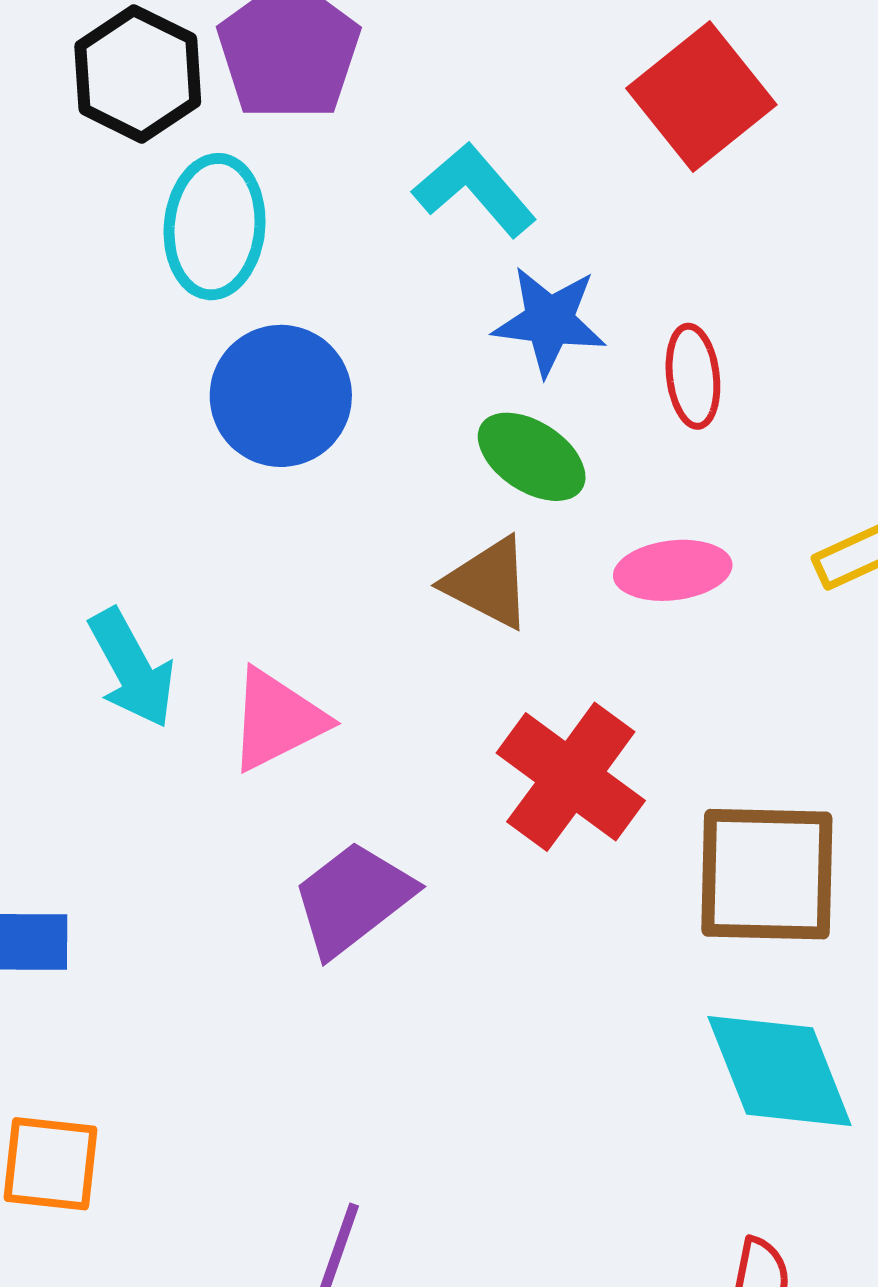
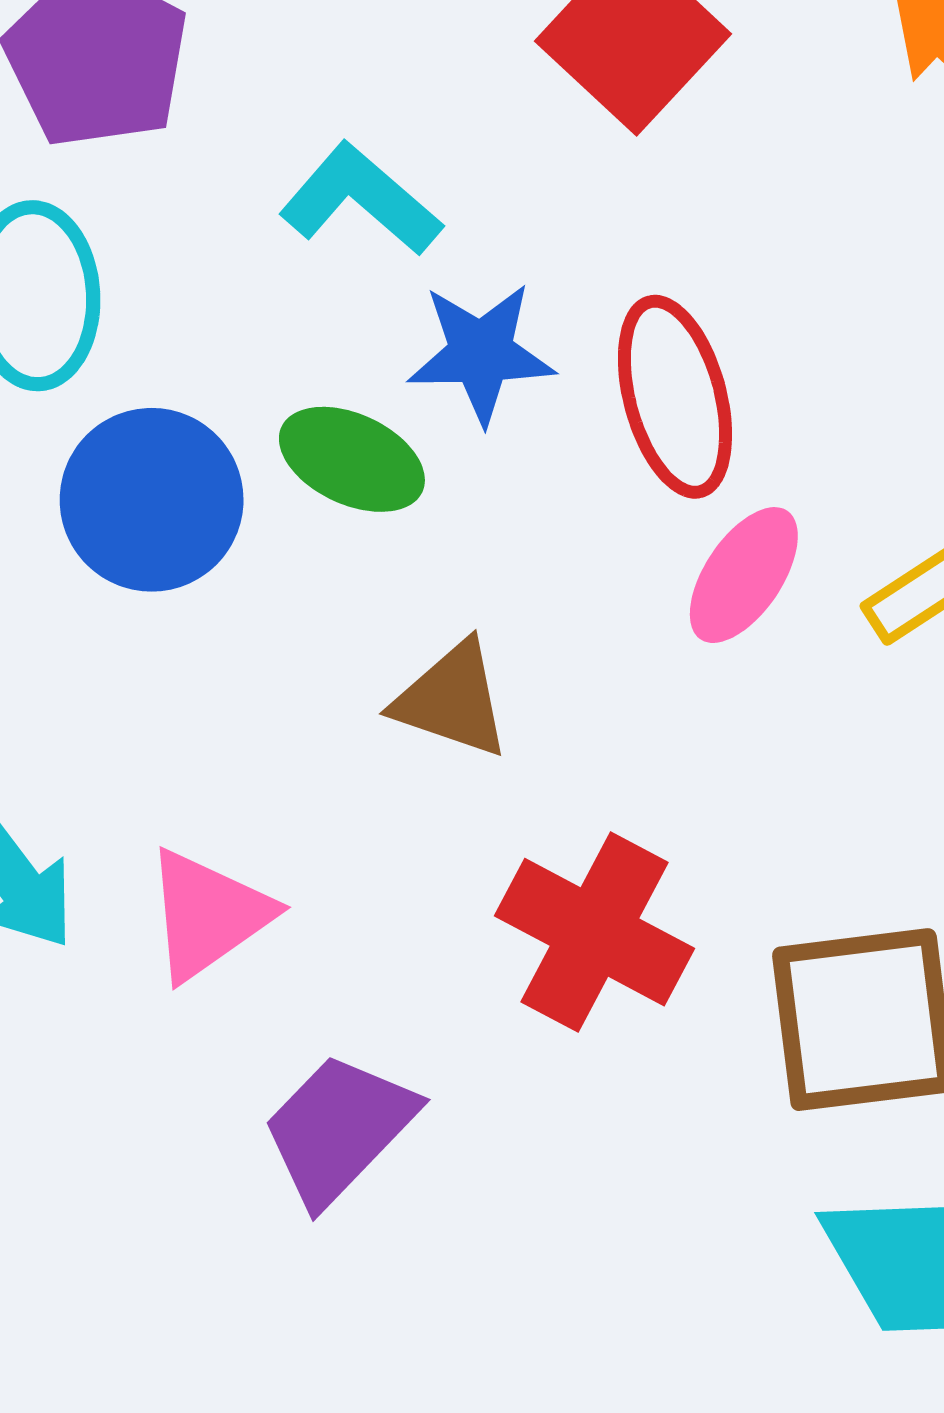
red ellipse: (693, 376) -> (675, 397), size x1.5
green ellipse: (532, 457) -> (352, 459), moved
pink ellipse: (673, 570) -> (744, 575), moved, turned -41

